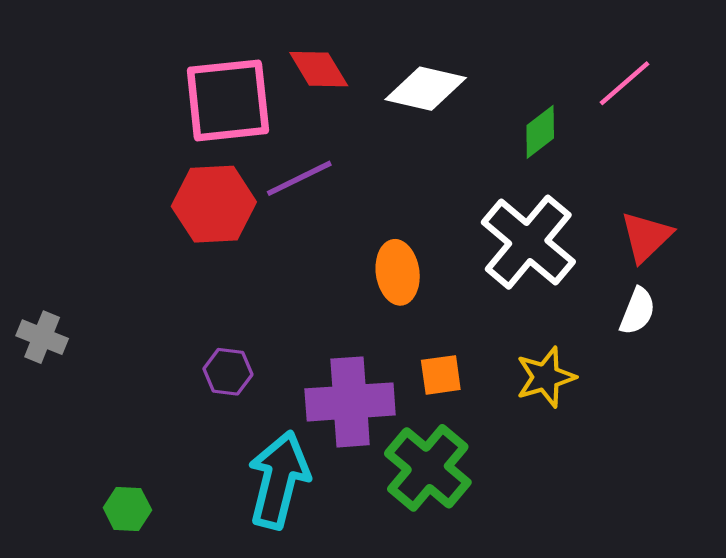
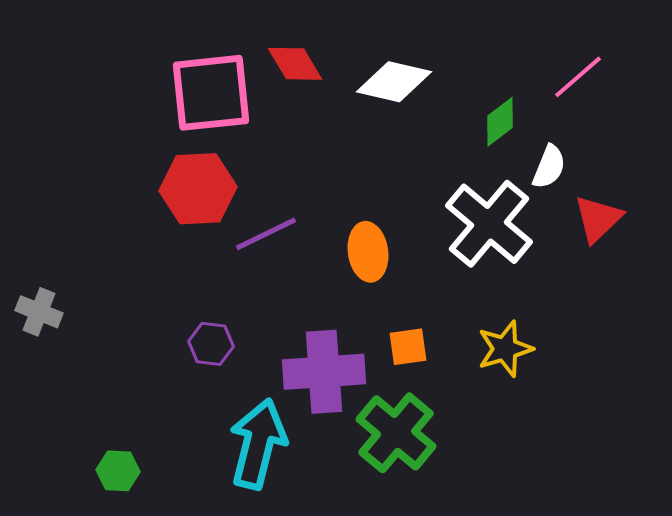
purple line: (299, 178) -> (266, 234), moved
white semicircle: (637, 311) -> (549, 167), moved

